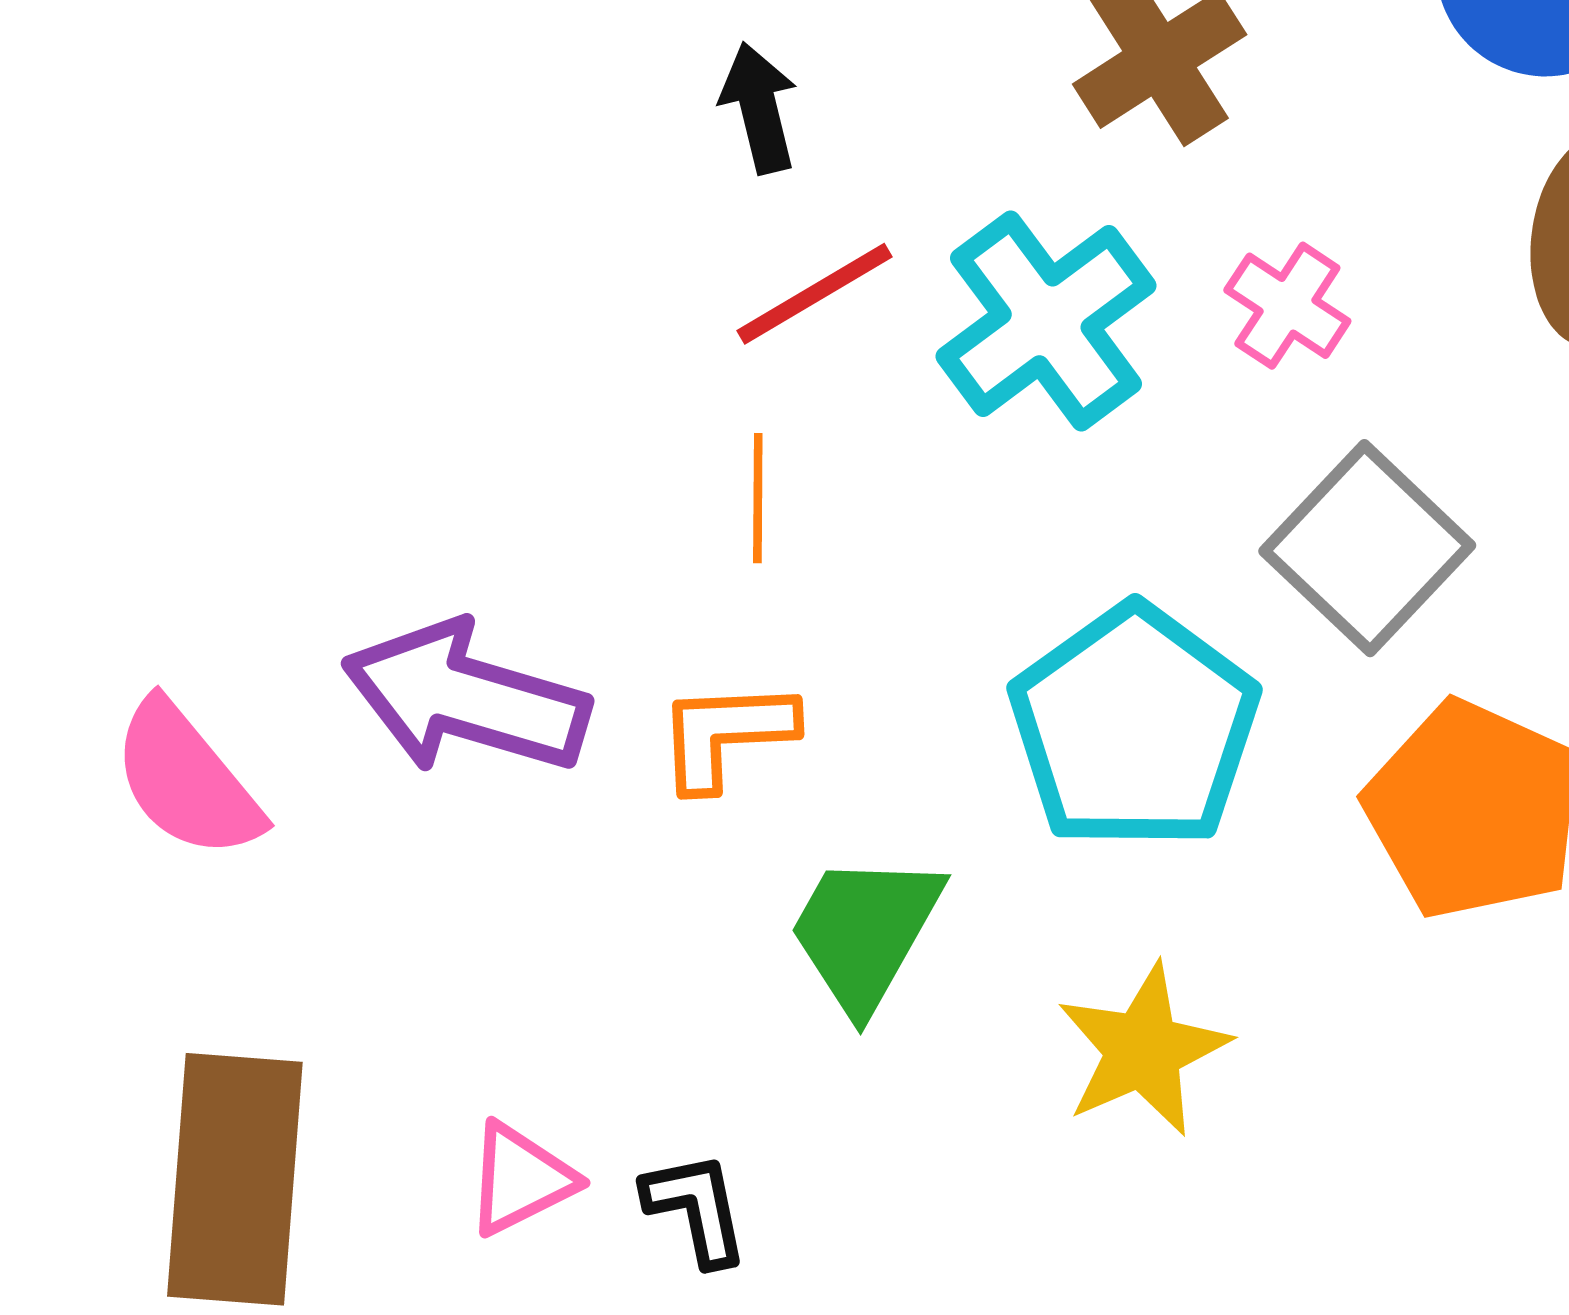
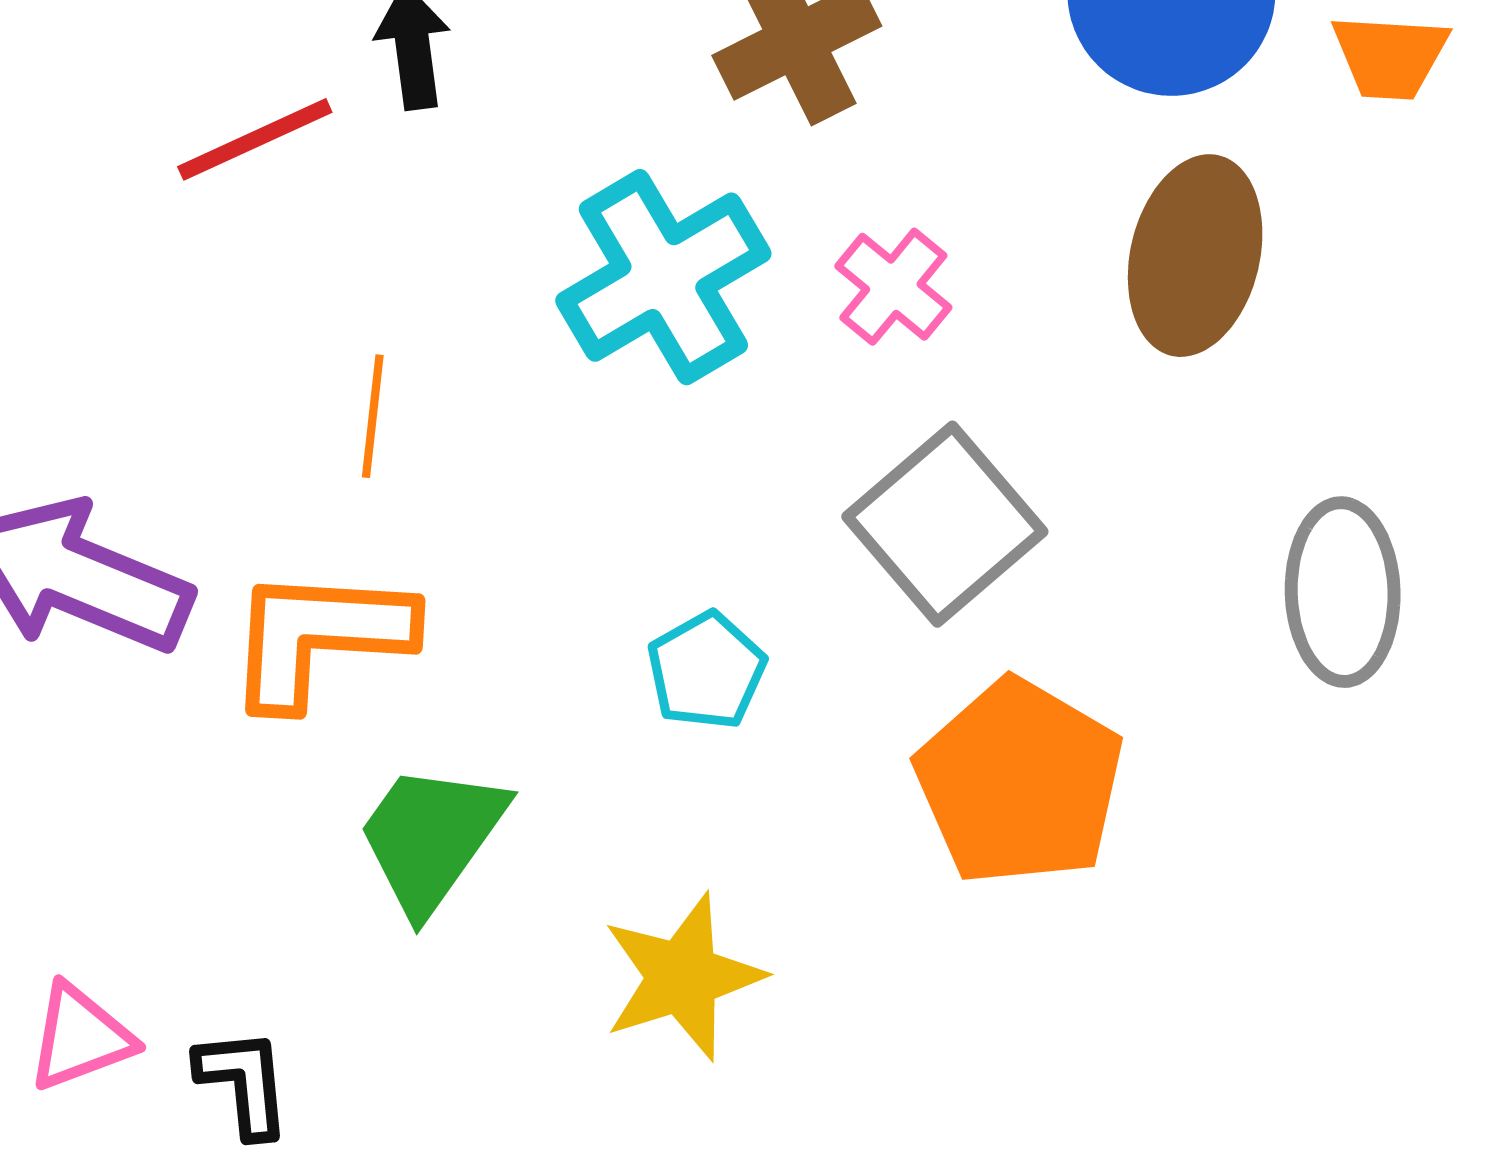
red line: (814, 294) -> (255, 139), moved
cyan pentagon: (1134, 727) -> (706, 671), size x0.5
orange L-shape: (726, 734) -> (319, 637), size x1.4

